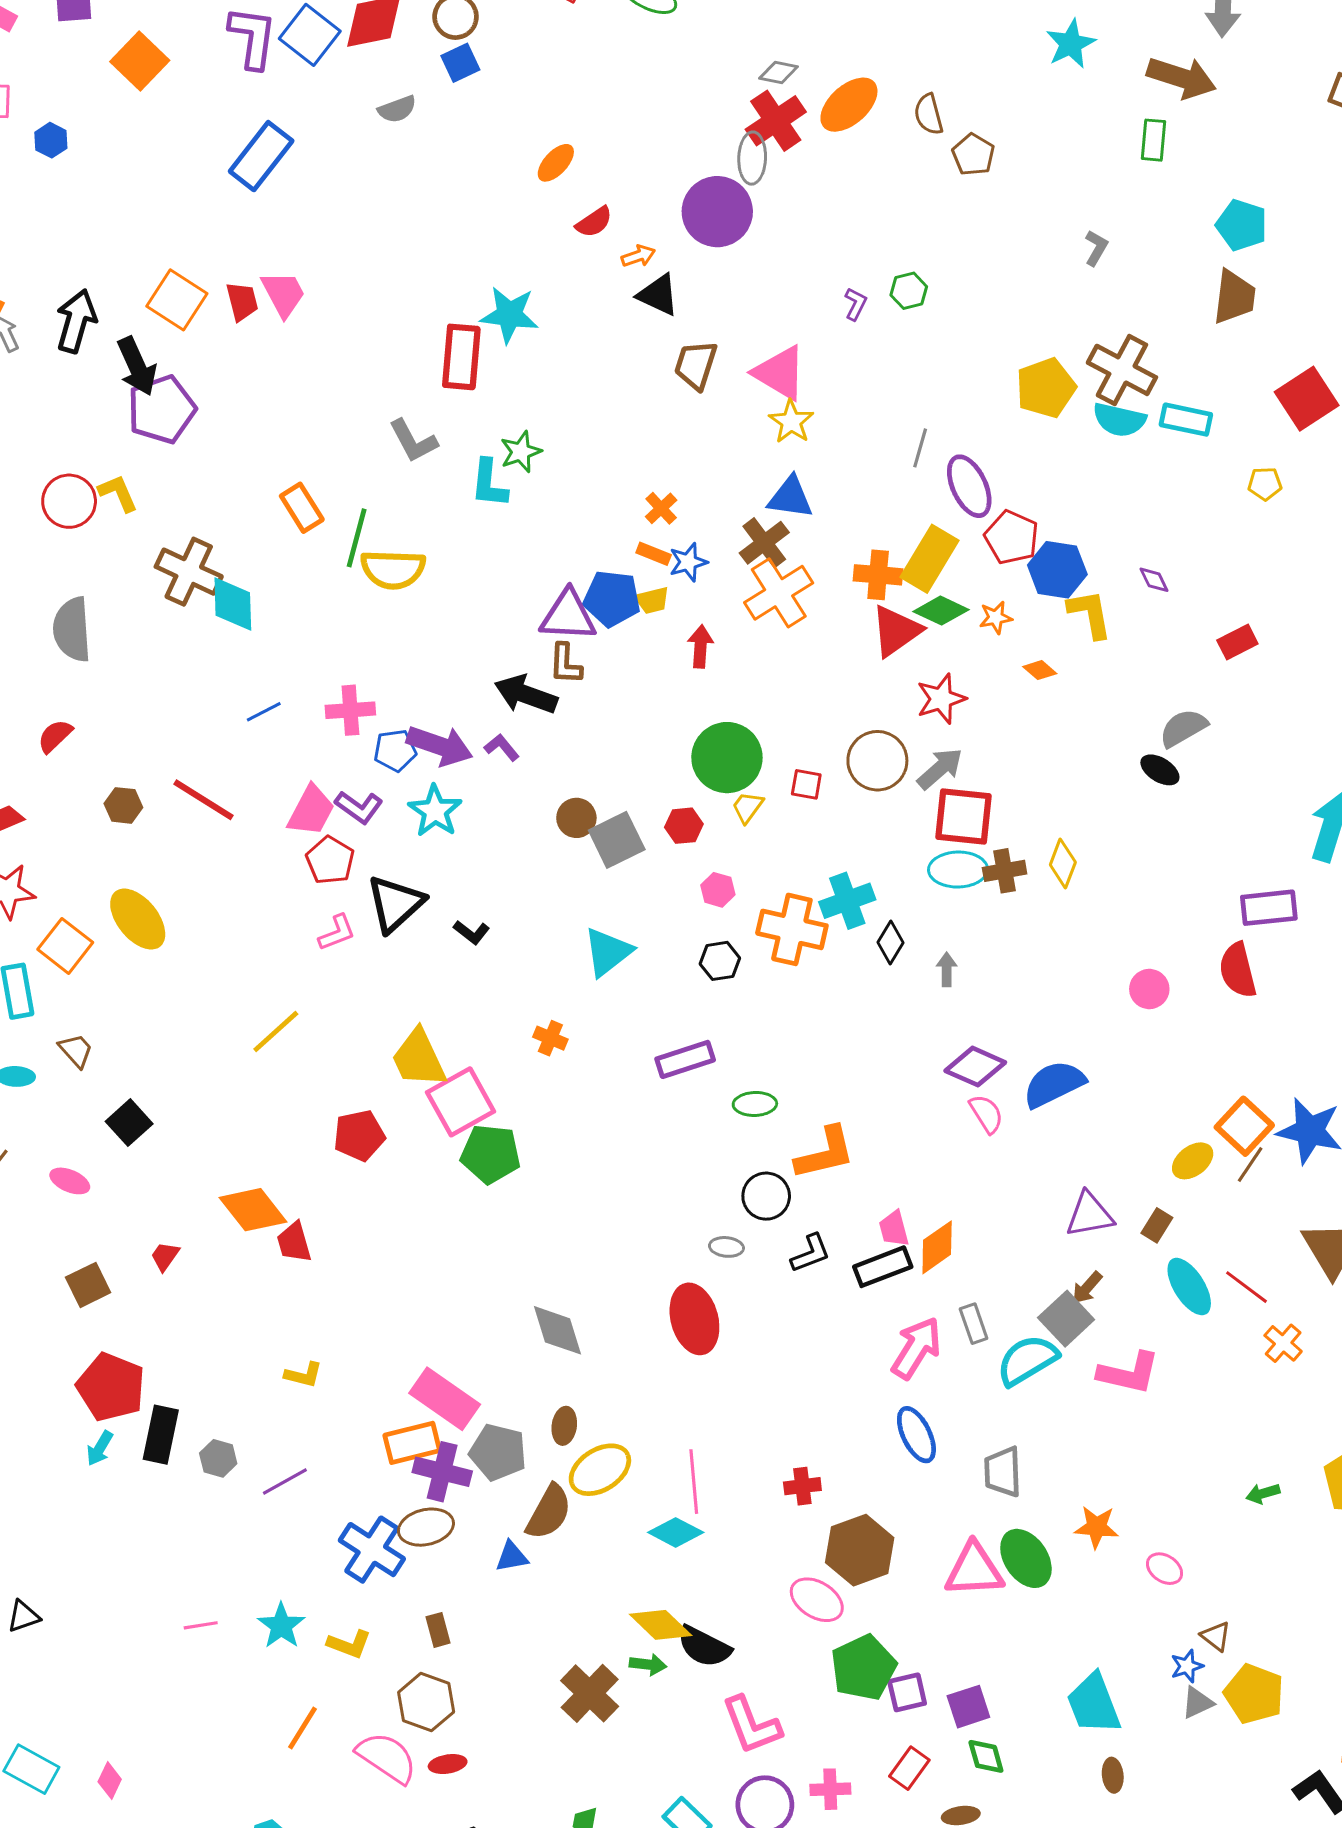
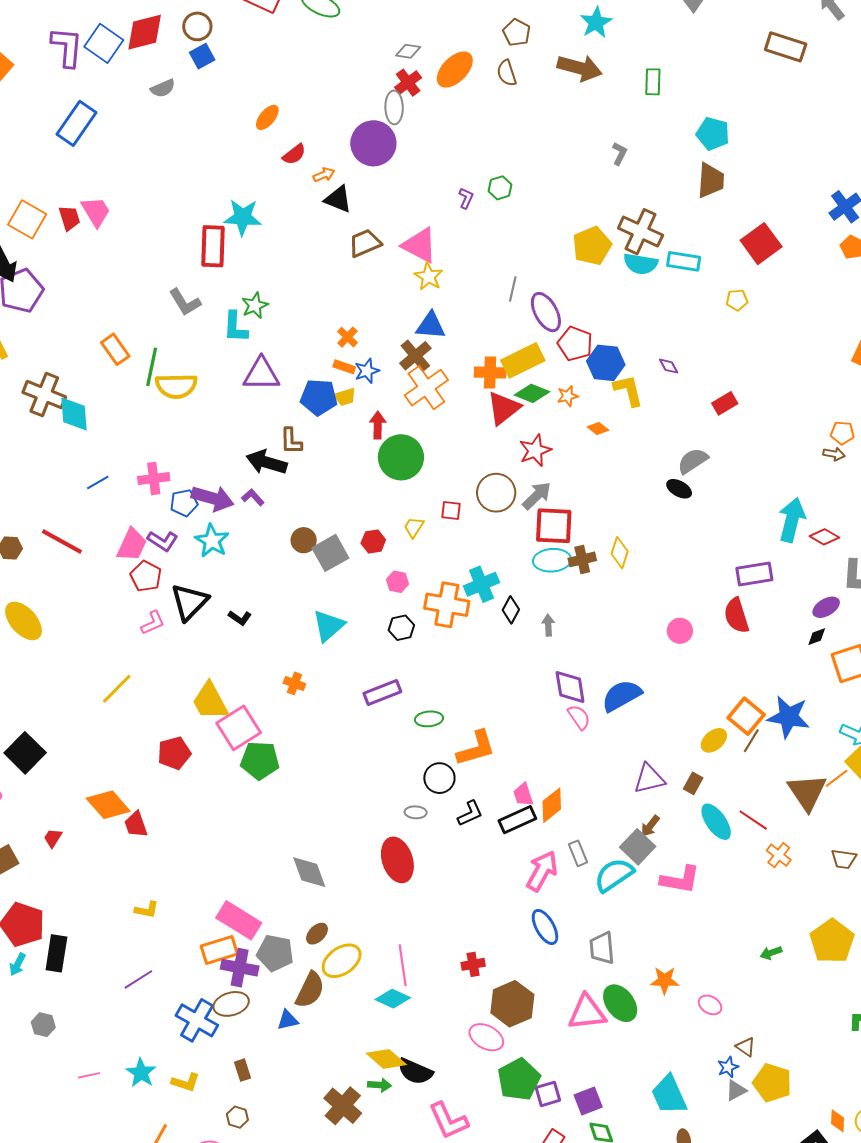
brown arrow: (1182, 78) -> (580, 68), moved
red cross: (776, 121) -> (408, 83), size x0.7
brown pentagon: (973, 155) -> (517, 33), moved
brown trapezoid: (696, 365) -> (365, 243), turned 52
yellow rectangle: (930, 559) -> (523, 360), turned 36
purple triangle: (568, 616) -> (261, 374), moved
green circle: (727, 758) -> (401, 457), moved
purple diamond: (975, 1067) -> (570, 687), turned 60
black square: (129, 1123) -> (25, 753), size x1.4
brown ellipse: (564, 1426) -> (317, 934), turned 40
gray hexagon: (218, 1458) -> (43, 1025), moved
brown hexagon: (426, 1702) -> (237, 1117), size x0.6

